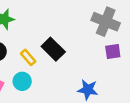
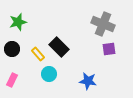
cyan circle: (22, 81) -> (49, 74), moved

